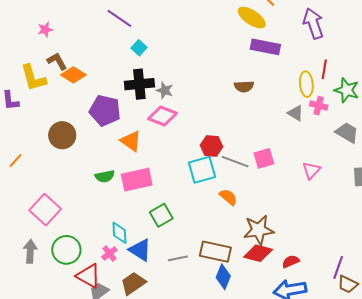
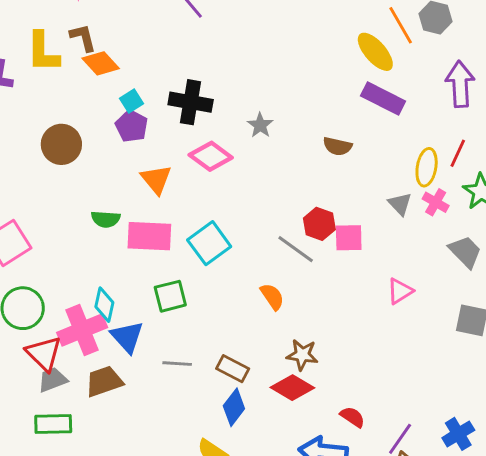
cyan square: (139, 48) -> (132, 101), moved
gray star: (165, 90) -> (260, 125), moved
purple pentagon: (105, 111) -> (132, 126), size x0.7
red hexagon: (212, 146) -> (319, 224), moved
pink square: (264, 158) -> (349, 238), moved
cyan square: (202, 170) -> (209, 243), moved, turned -36
brown star: (259, 230) -> (302, 355), size x0.7
brown rectangle: (215, 252) -> (233, 369), size x0.7
pink cross: (109, 253) -> (82, 330), size x2.0
red semicircle: (291, 261) -> (352, 417), moved, turned 42

